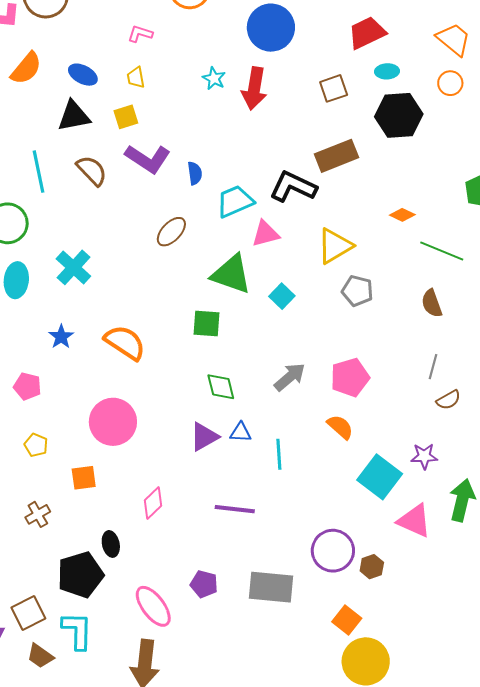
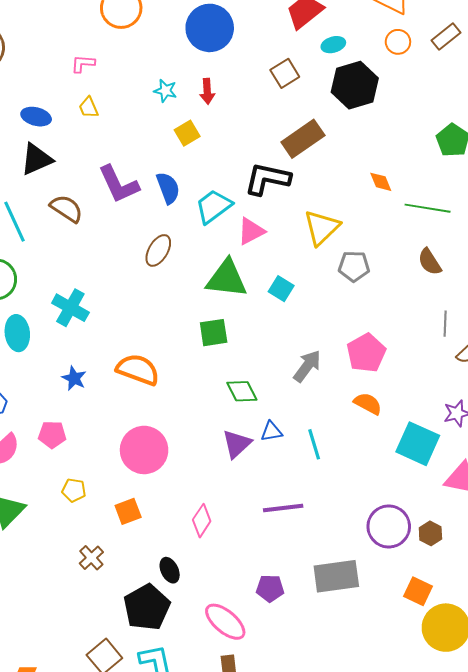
red arrow: (254, 88) -> (207, 91), size x0.6
yellow square: (126, 117) -> (187, 133), moved
purple L-shape: (148, 159) -> (119, 184), turned 45
blue semicircle: (195, 173) -> (168, 188), size x1.4
orange diamond: (402, 215) -> (381, 182), turned 55

